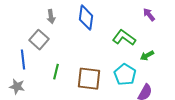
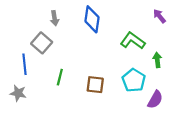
green arrow: (147, 56) -> (157, 60), turned 112
brown square: (89, 79) -> (95, 85), size x0.7

